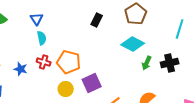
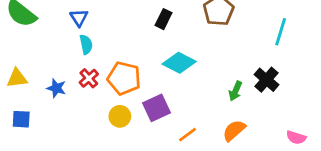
cyan diamond: (133, 44) -> (179, 63), moved
red cross: (44, 62) -> (89, 78), turned 32
green arrow: (147, 63) -> (235, 91), moved
black cross: (170, 63) -> (266, 80), turned -36

